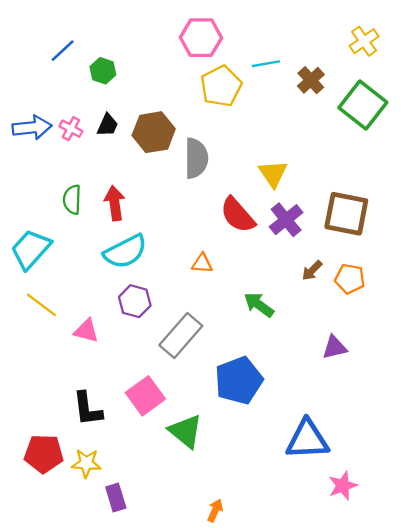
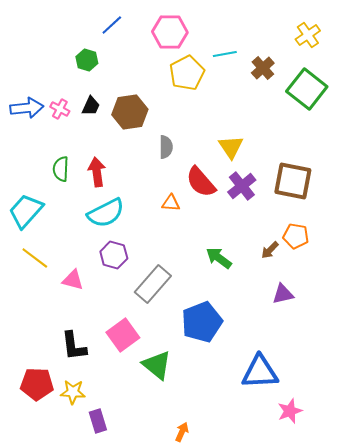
blue line: (63, 51) -> (112, 25), moved
gray semicircle: (196, 158) -> (166, 147), moved, size x0.7
orange triangle: (202, 263) -> (171, 203), moved
brown arrow: (312, 271) -> (270, 250), moved

